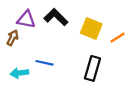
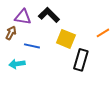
yellow square: (91, 29) -> (66, 39), moved
blue line: (45, 63) -> (32, 46), moved

